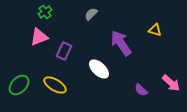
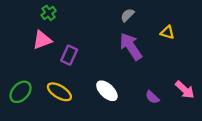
gray semicircle: (91, 14) -> (127, 15), moved
white ellipse: (99, 69) -> (107, 91), moved

